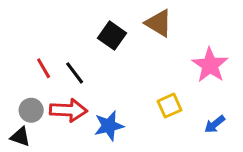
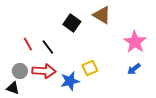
yellow square: (170, 106) -> (90, 68), moved
blue arrow: (215, 124) -> (134, 69), moved

